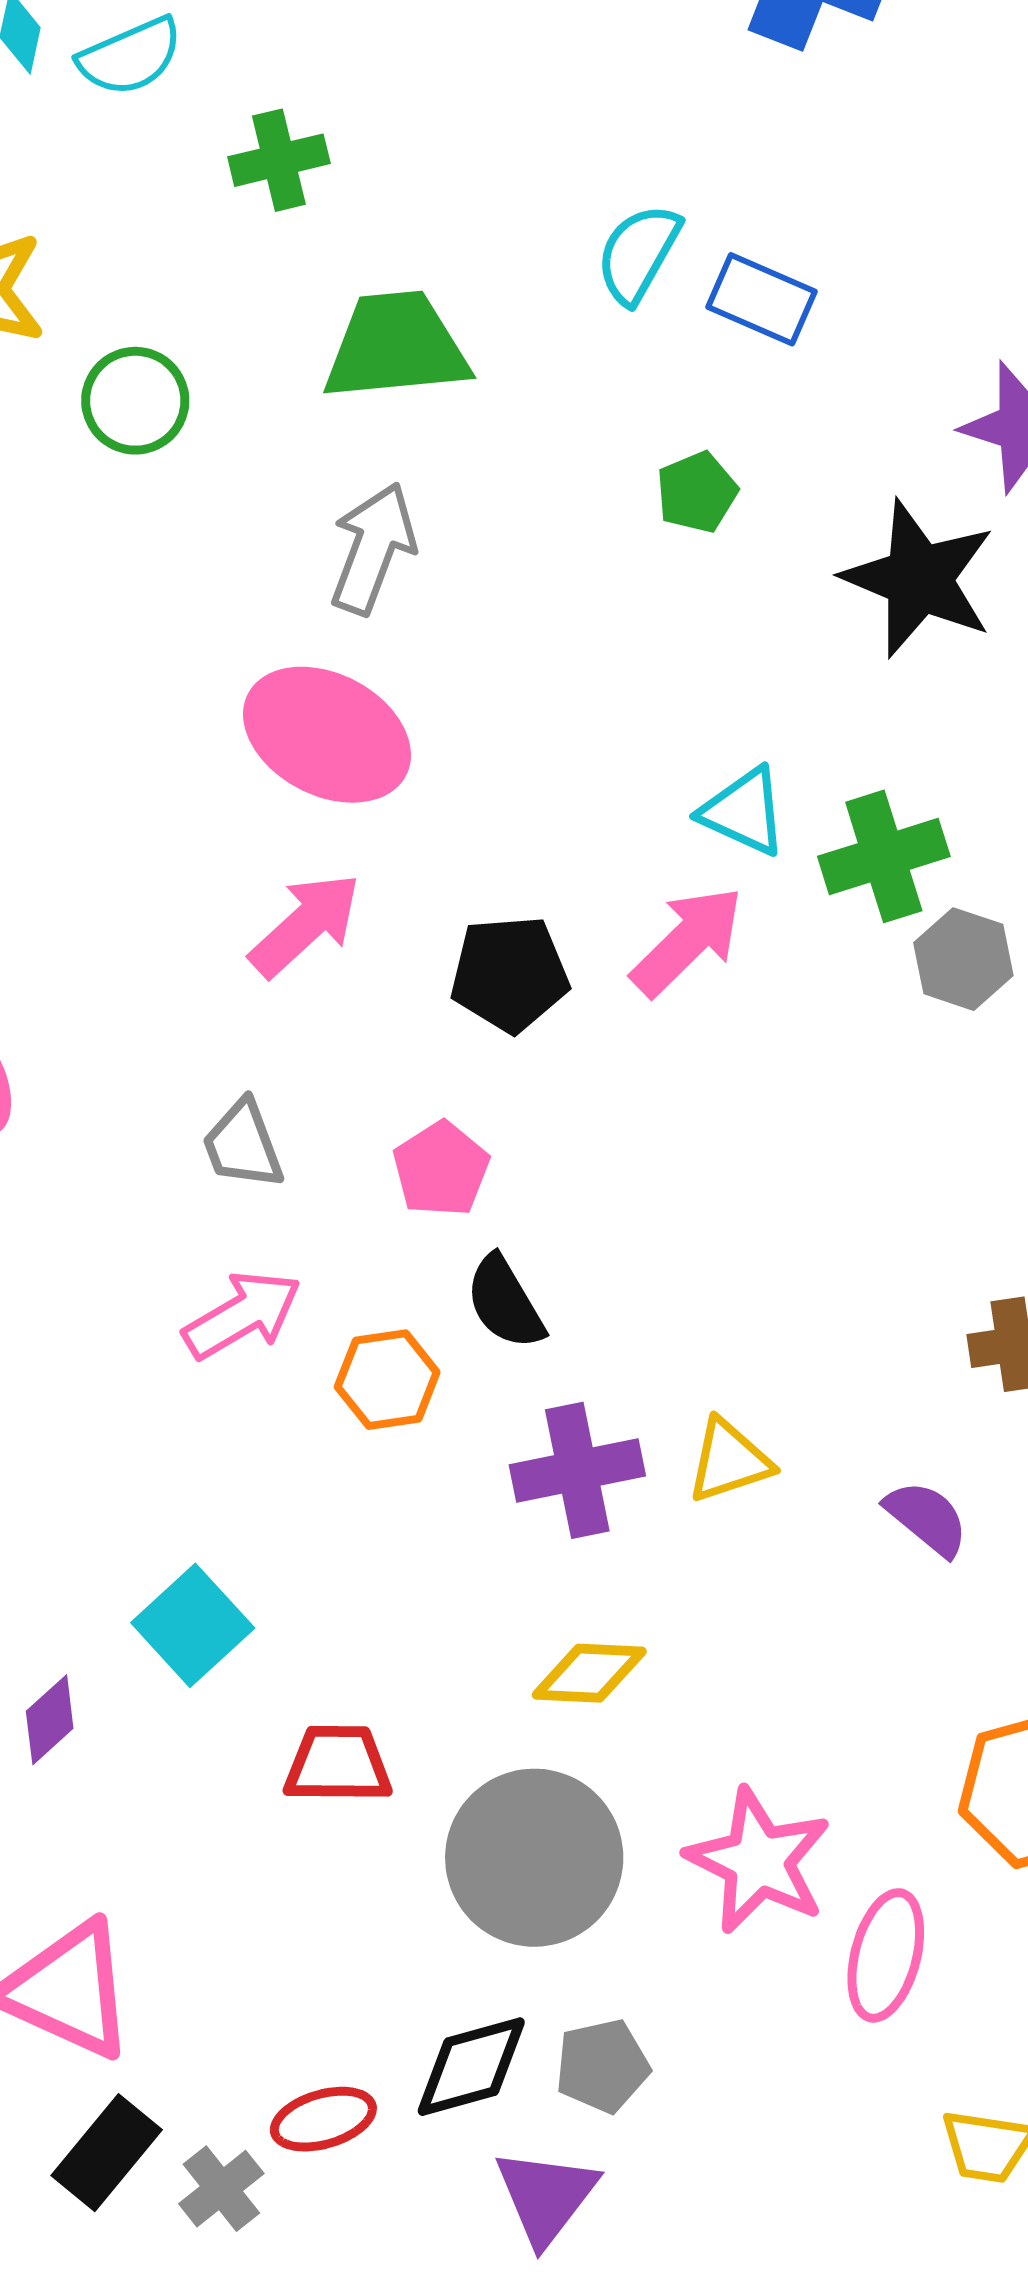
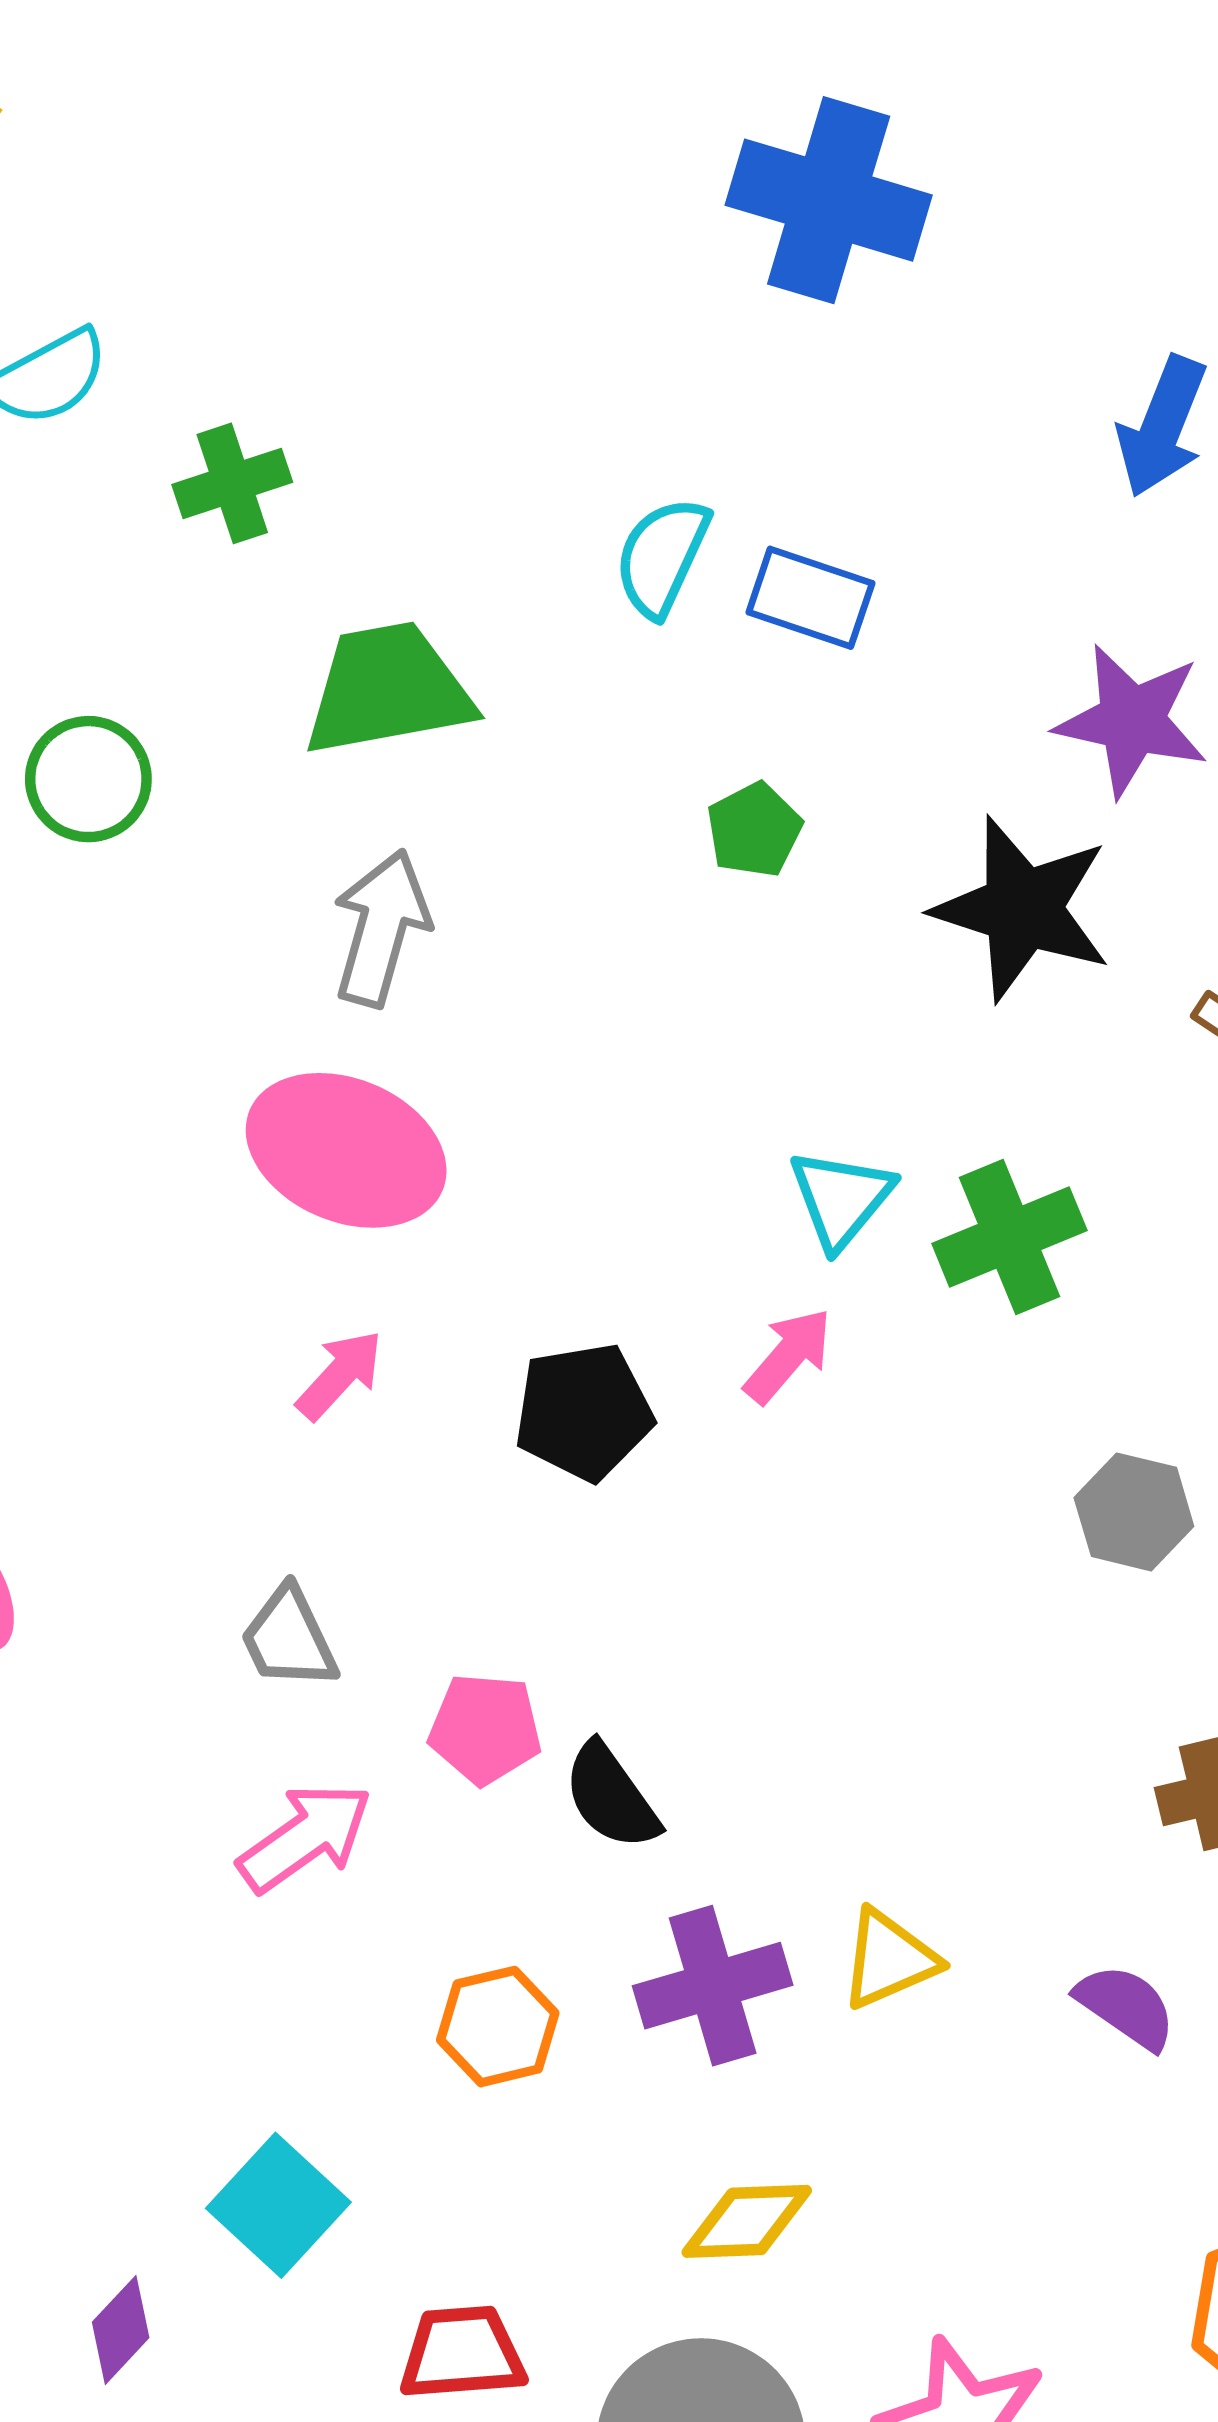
cyan triangle: (744, 812) -> (841, 1198), turned 50
pink arrow: (305, 925) -> (340, 1375), size x0.7
pink arrow: (687, 941) -> (788, 1356), size x0.7
gray hexagon: (963, 959) -> (1134, 1512), moved
pink pentagon: (441, 1169) -> (485, 1729), moved, turned -30
orange hexagon: (387, 1380) -> (498, 2027), moved

